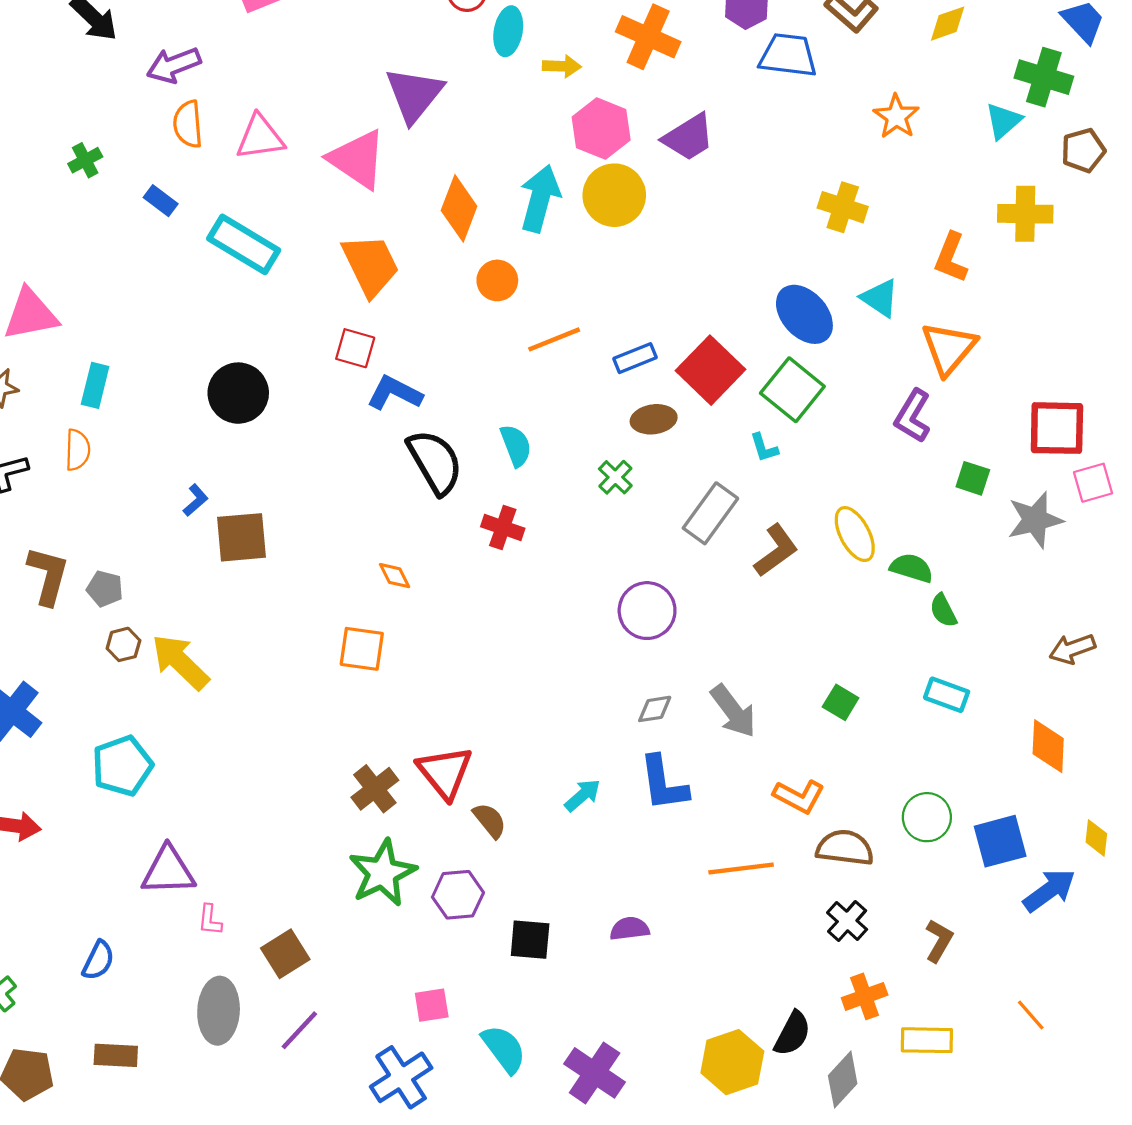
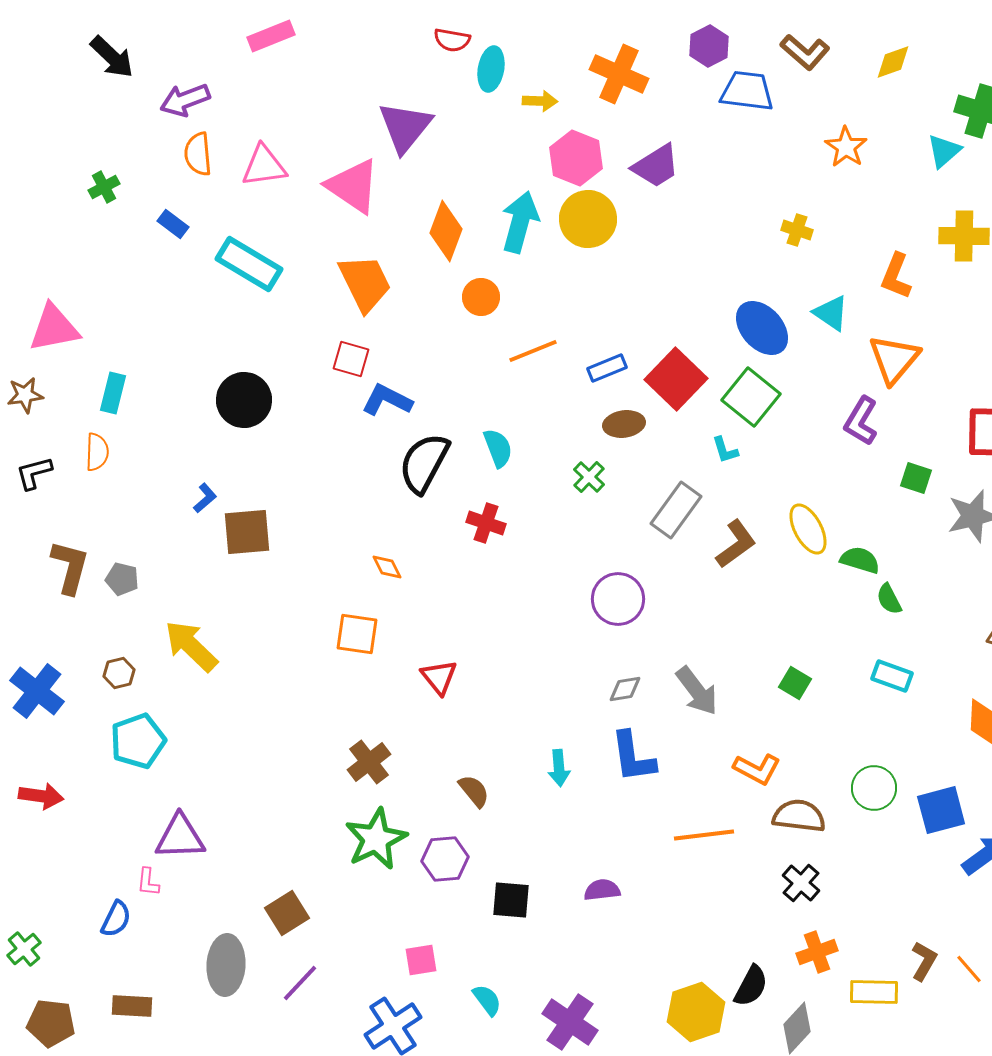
yellow cross: (843, 207) -> (797, 230), size x0.7
black semicircle: (435, 462) -> (424, 463), turned -122
brown hexagon: (123, 644) -> (119, 673), moved
red triangle: (445, 772) -> (439, 677), moved, size x0.7
cyan arrow: (583, 795) -> (559, 768), turned 126
pink L-shape: (210, 920) -> (148, 882), moved
brown L-shape: (939, 941) -> (924, 961), moved
cyan semicircle: (504, 1049) -> (487, 1000), size x0.7

